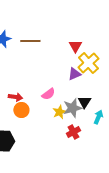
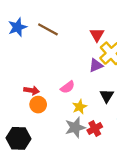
brown line: (30, 41) -> (48, 29), turned 30
gray star: (72, 108) -> (75, 127), moved

